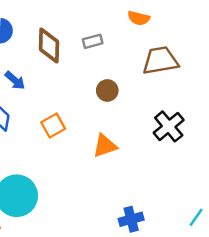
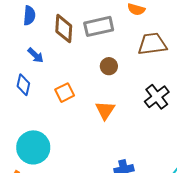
gray rectangle: (93, 41) -> (99, 26), size x1.8
orange triangle: (105, 146) -> (105, 110), turned -40

